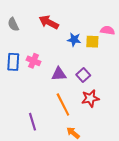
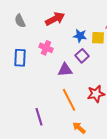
red arrow: (49, 22) -> (55, 19), turned 126
pink cross: (34, 61) -> (46, 48), moved
purple square: (83, 75) -> (82, 56), moved

